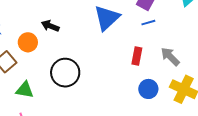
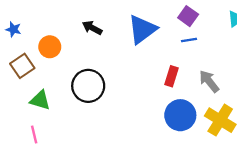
black arrow: (50, 26) -> (92, 28), moved
blue circle: (148, 89) -> (180, 115), size x1.4

